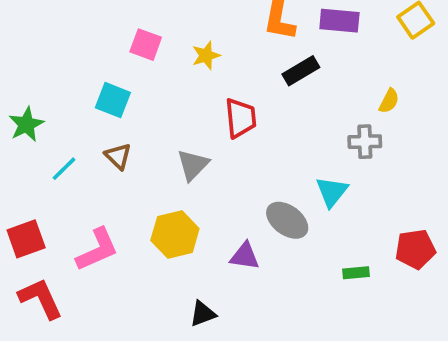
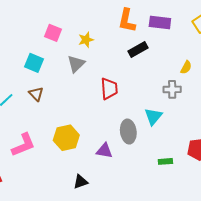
red trapezoid: (241, 118) -> (109, 89), moved
gray triangle: (193, 165) -> (76, 64), moved
gray ellipse: (287, 220) -> (128, 132), turned 45

